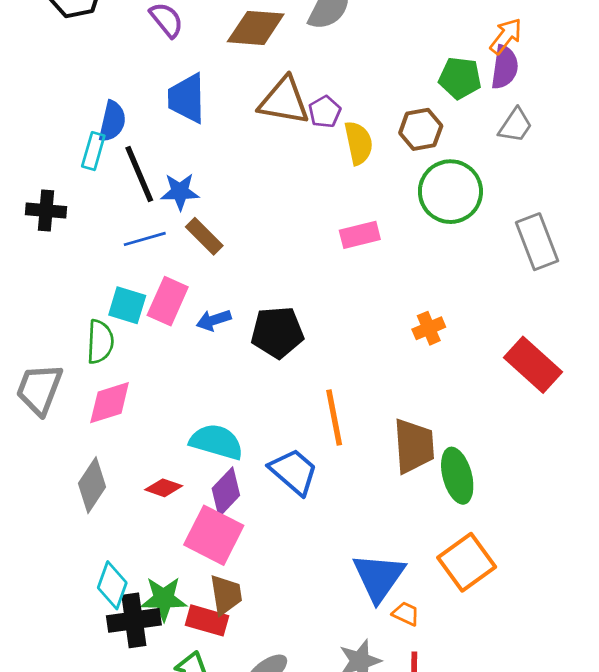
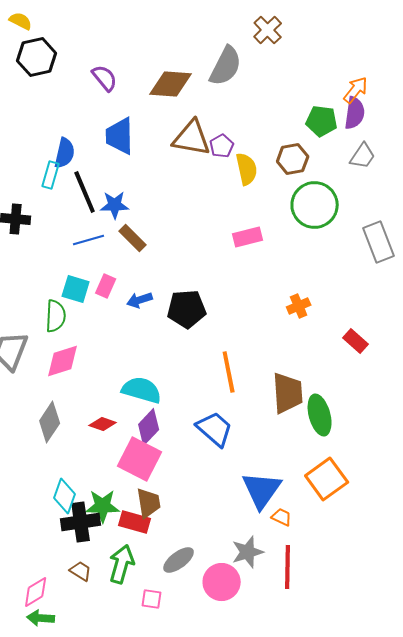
pink rectangle: (168, 301) -> (106, 286), size x0.7
red rectangle: (533, 365) -> (356, 341), moved, size x0.6
blue trapezoid: (294, 472) -> (215, 429), moved

